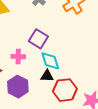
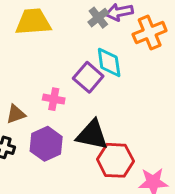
cyan diamond: (50, 61) -> (109, 62), moved
black triangle: (47, 76) -> (92, 135), size x1.6

